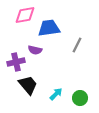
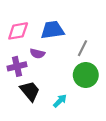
pink diamond: (25, 15) -> (18, 31), moved
green circle: (80, 98) -> (86, 75), moved, size x1.5

